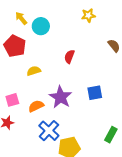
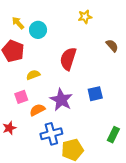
red semicircle: (69, 57) -> (68, 59), size x1.6
pink square: (12, 100) -> (21, 97), moved
blue cross: (49, 131) -> (51, 134), turned 35

